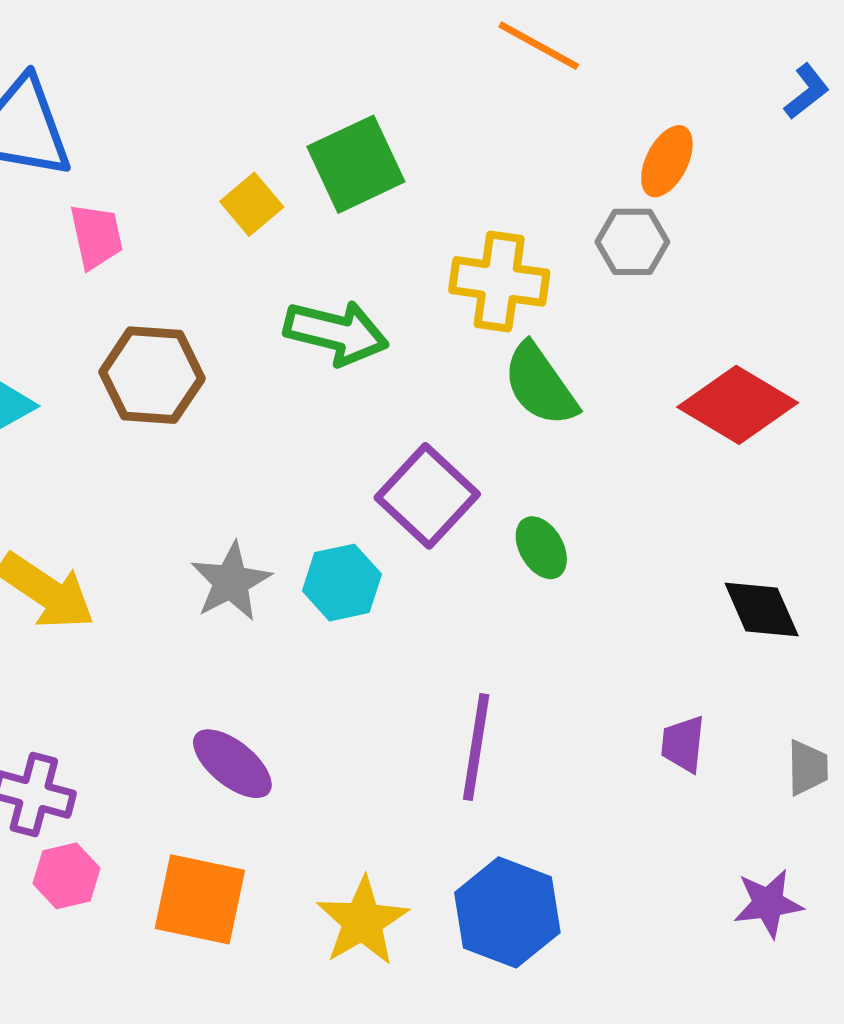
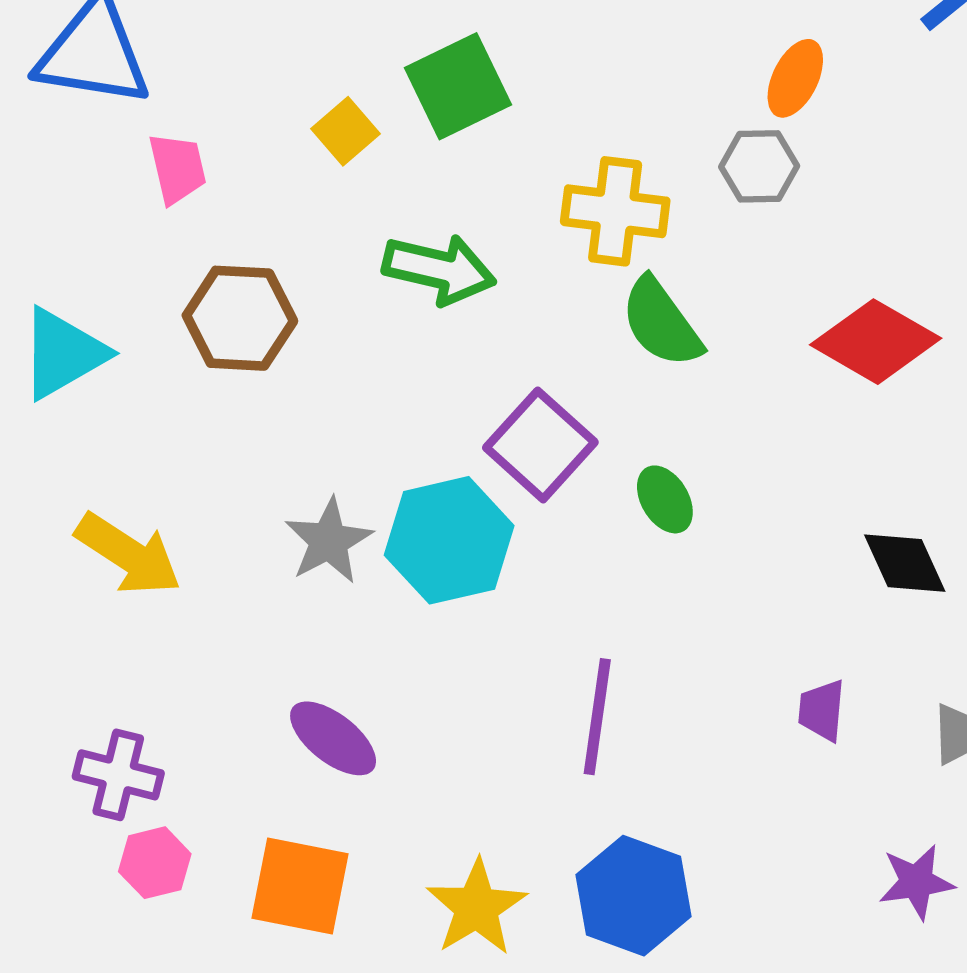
cyan hexagon: (342, 583) -> (449, 540), size x1.5

